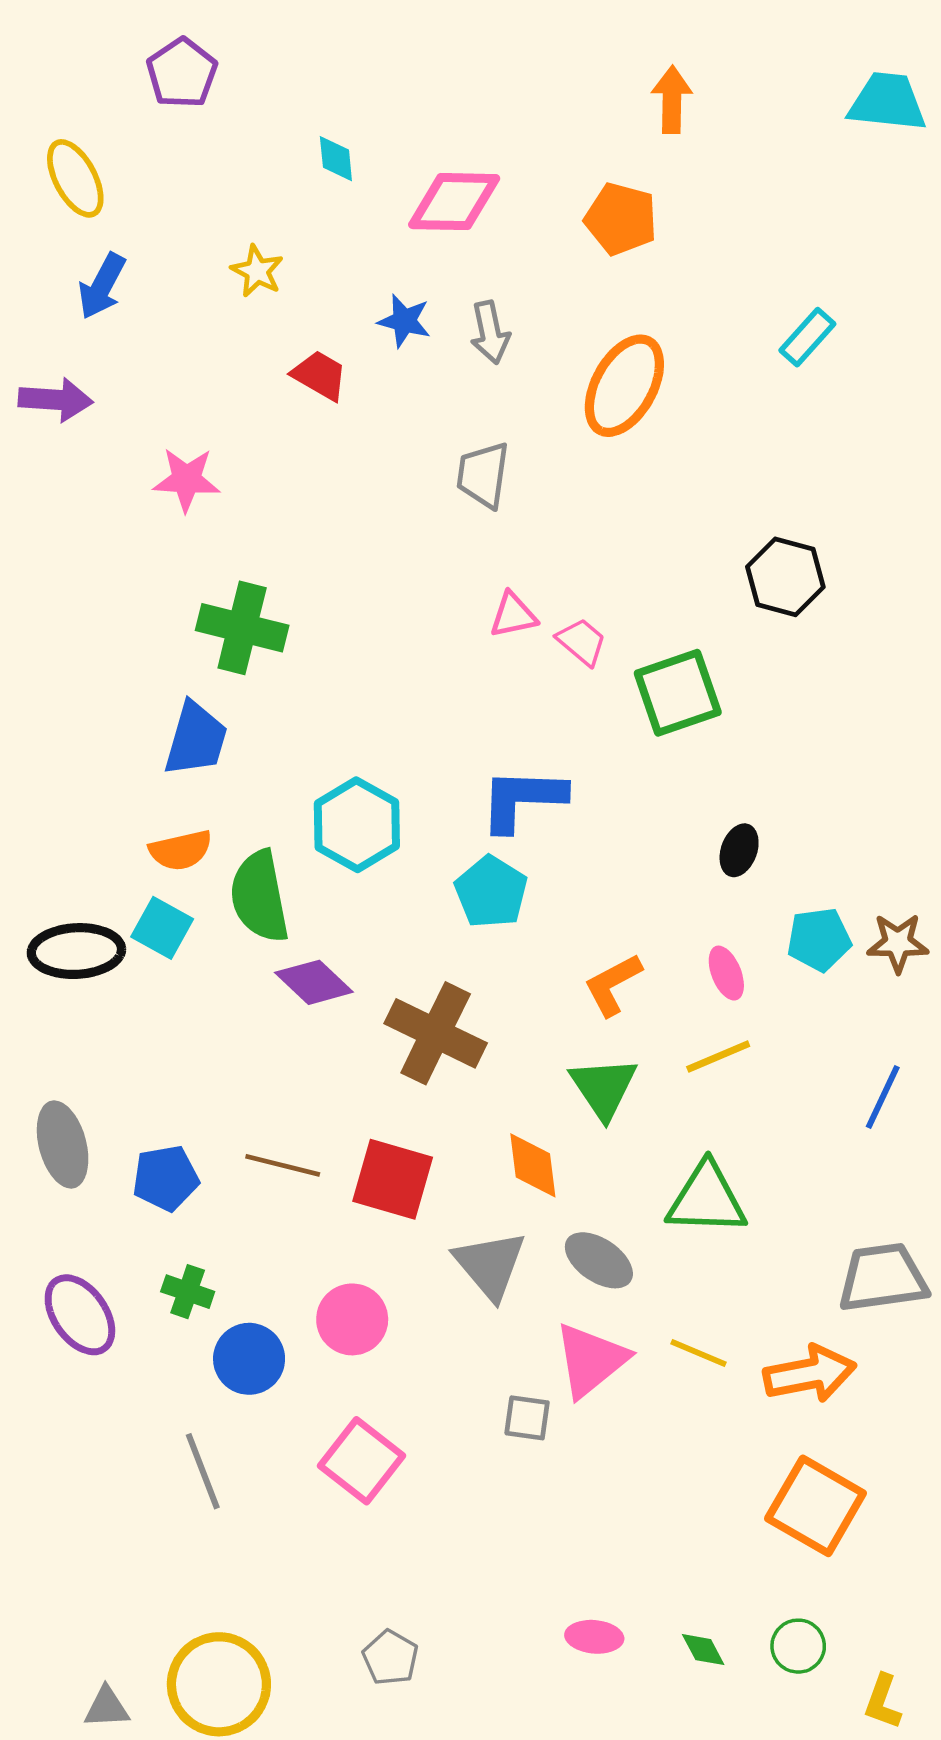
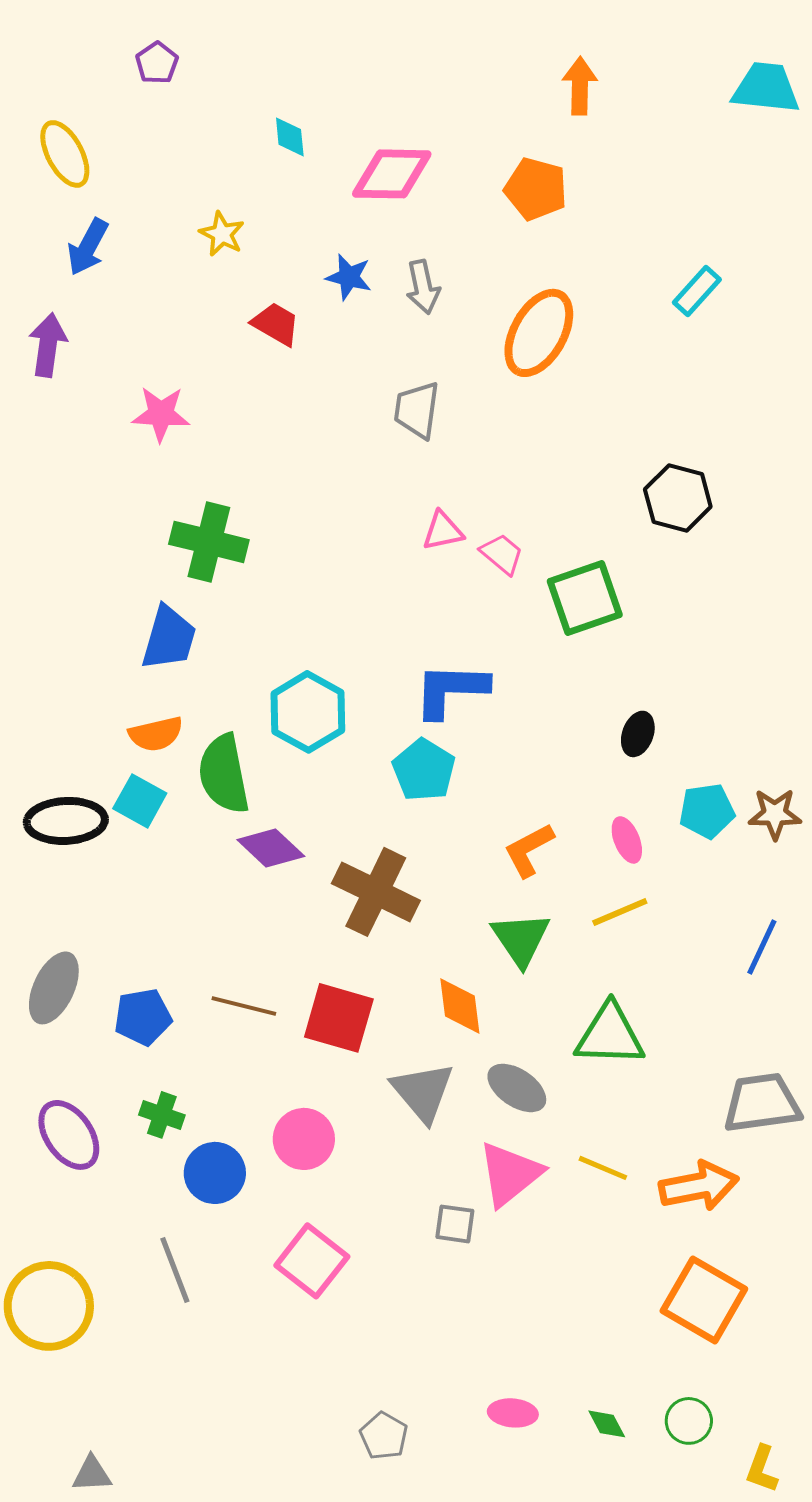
purple pentagon: (182, 73) -> (157, 63), size x0.7
purple arrow: (56, 400) -> (48, 345), turned -86
gray ellipse: (63, 1144) -> (54, 988), turned 40
gray pentagon: (390, 1658) -> (384, 1436), moved
yellow circle: (219, 1684) -> (49, 1306), moved

